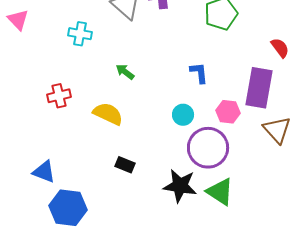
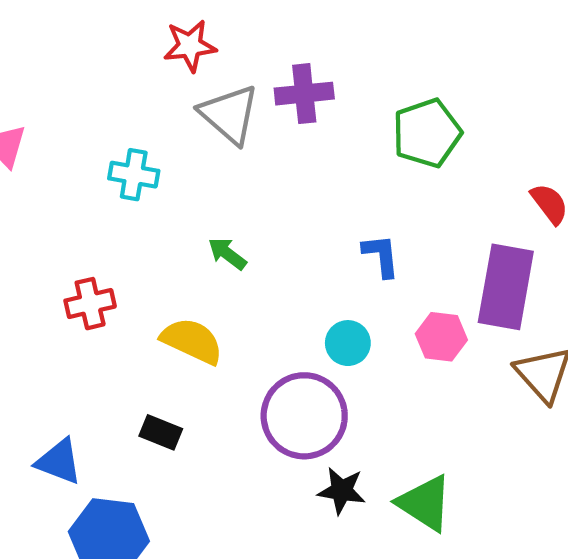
purple circle: (208, 148) -> (304, 416), moved
black rectangle: (125, 165) -> (161, 432), moved
black star: (180, 186) -> (342, 491), size x0.7

